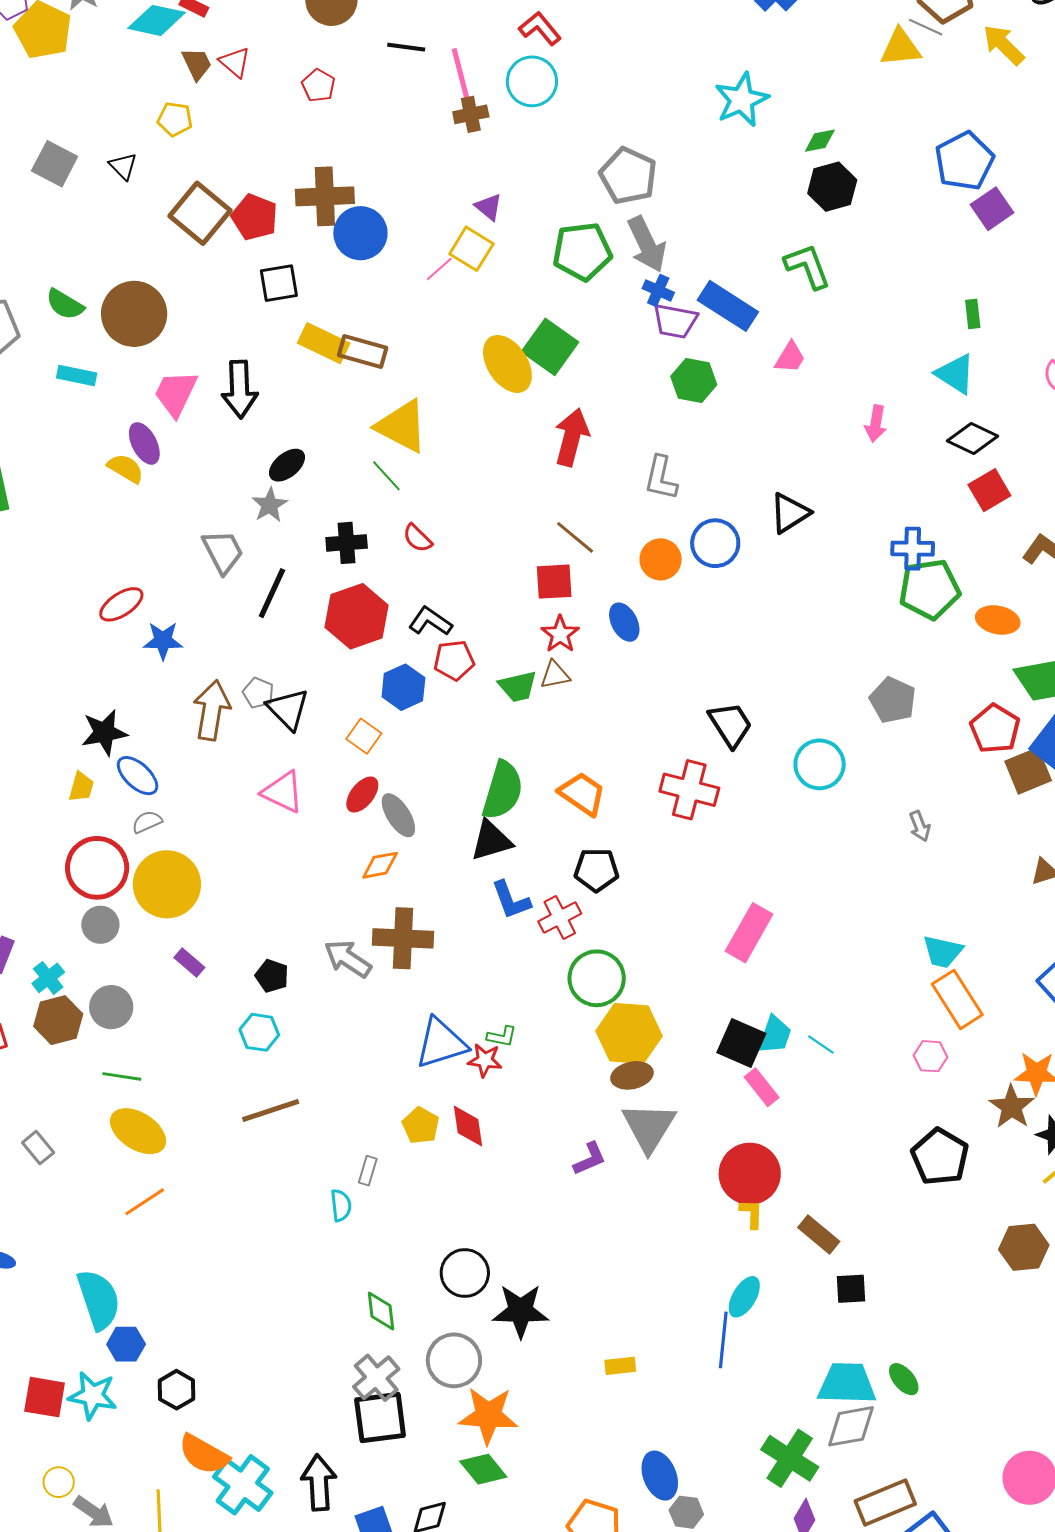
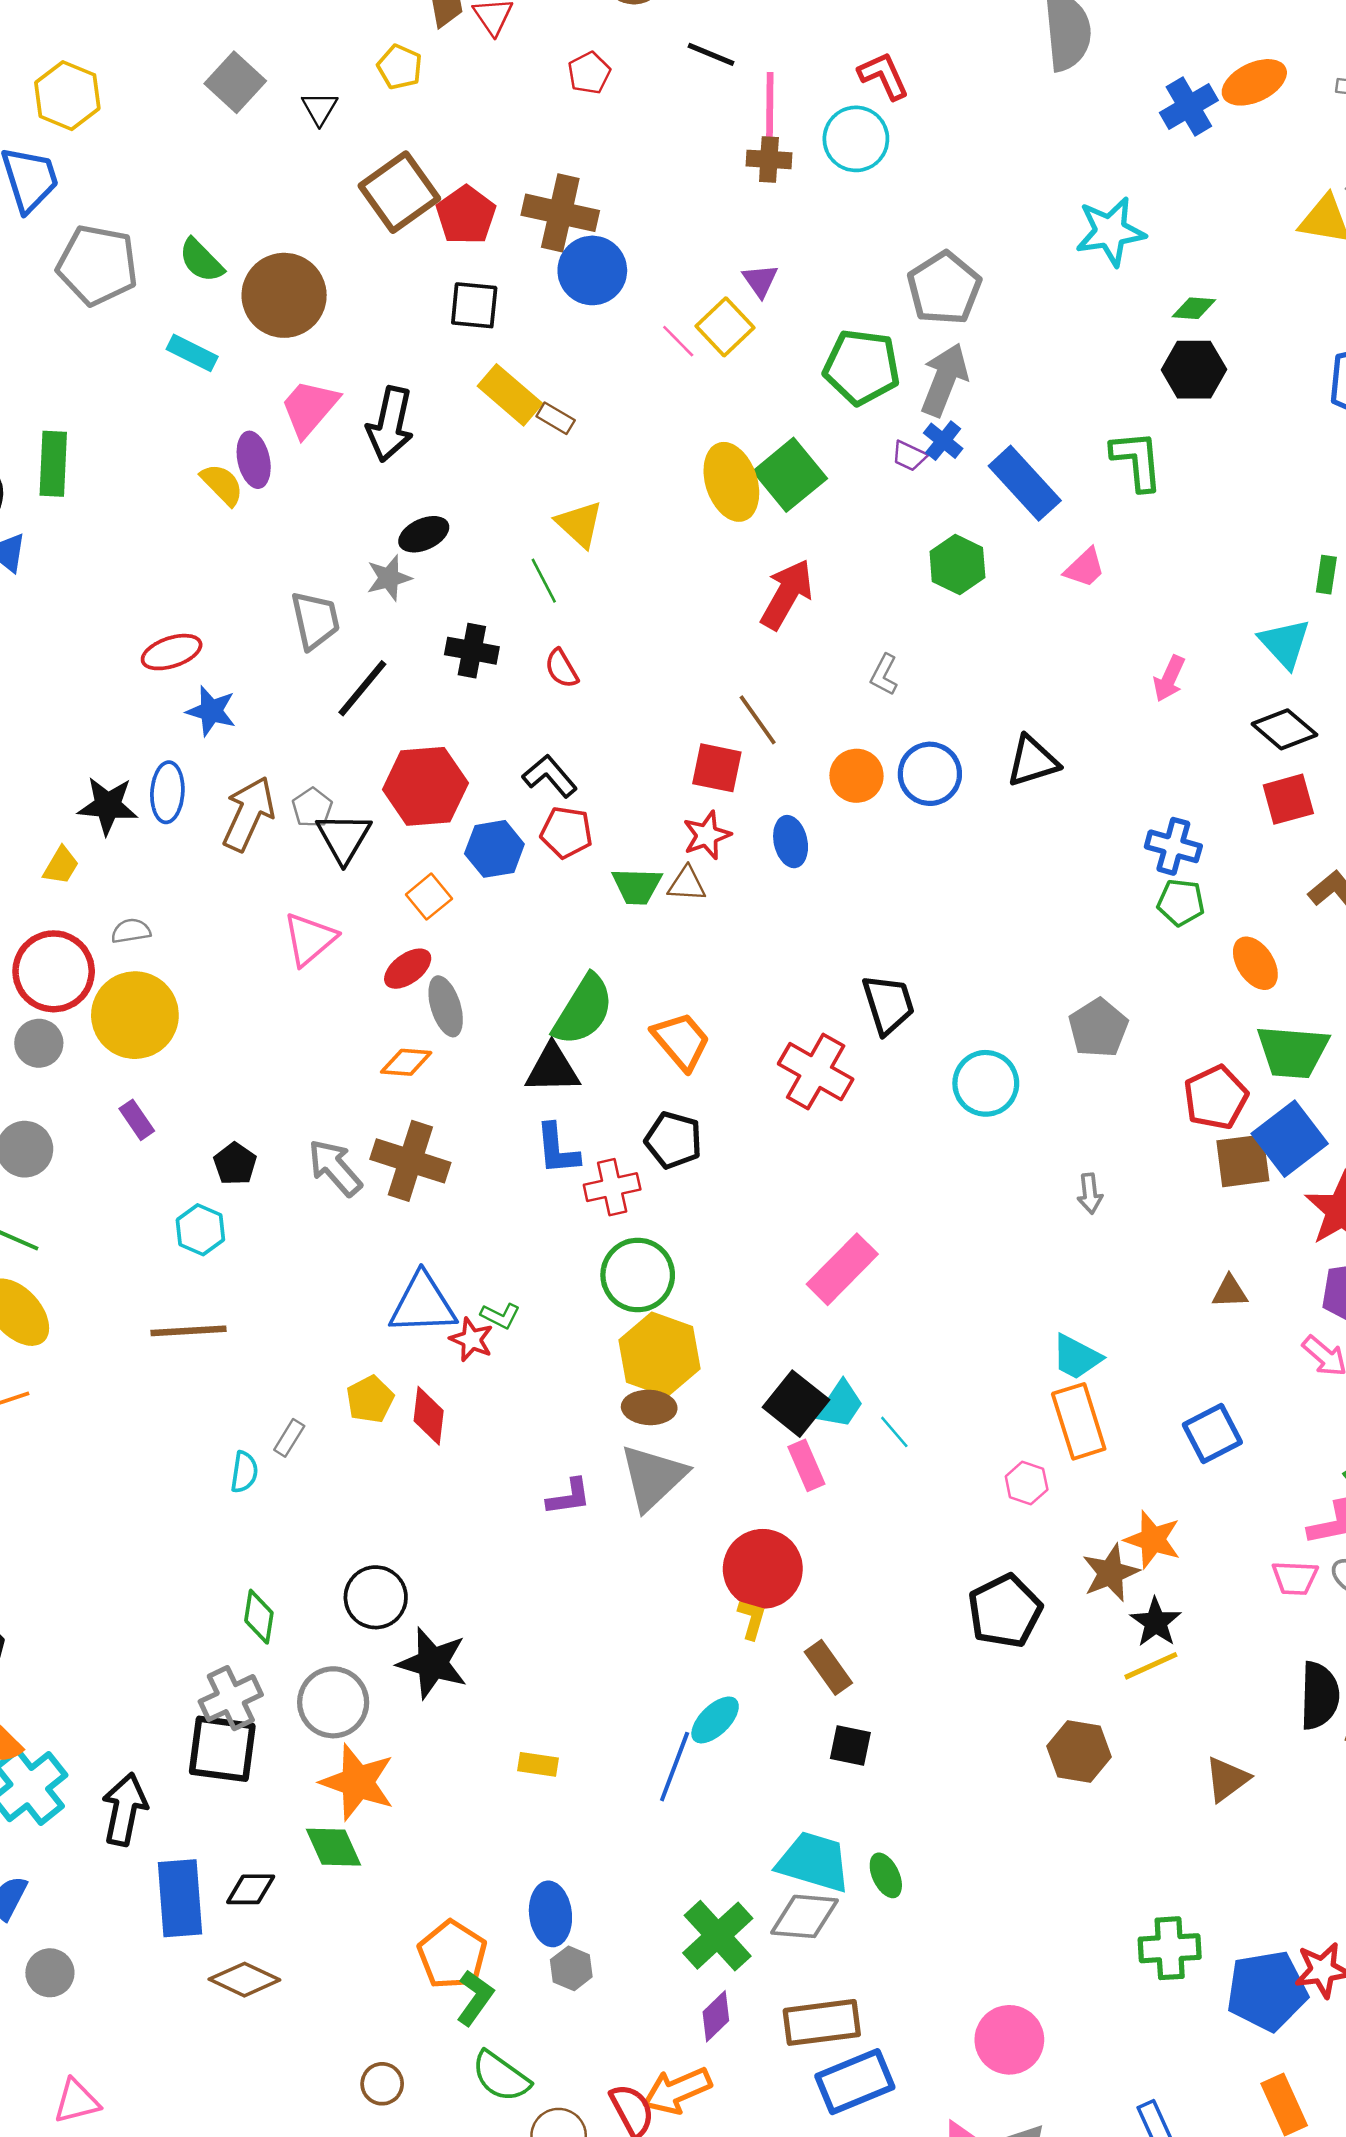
gray arrow: (647, 244) -> (944, 380), turned -148
pink line: (439, 269) -> (678, 341), turned 72
purple trapezoid: (675, 321) -> (909, 456), moved, size x0.6
brown rectangle: (363, 352) -> (556, 418), size x0.6
yellow triangle: (402, 426) -> (579, 524), size x0.7
gray L-shape: (661, 478) -> (884, 675), size x0.7
green pentagon: (930, 589) -> (1181, 902), size x0.6
red hexagon: (357, 616) -> (425, 786), moved
orange ellipse: (998, 620) -> (1255, 963), turned 30
blue ellipse: (138, 776) -> (167, 792), moved, turned 36
pink triangle: (283, 792) -> (310, 939), turned 39

